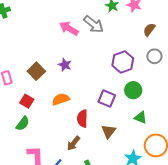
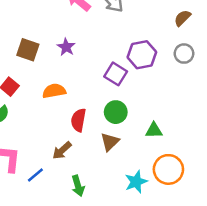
brown square: (36, 71) -> (28, 50), turned -36
green circle: (133, 90) -> (116, 112), moved
purple square: (107, 98) -> (116, 74), moved
green triangle: (141, 118) -> (154, 130), turned -32

